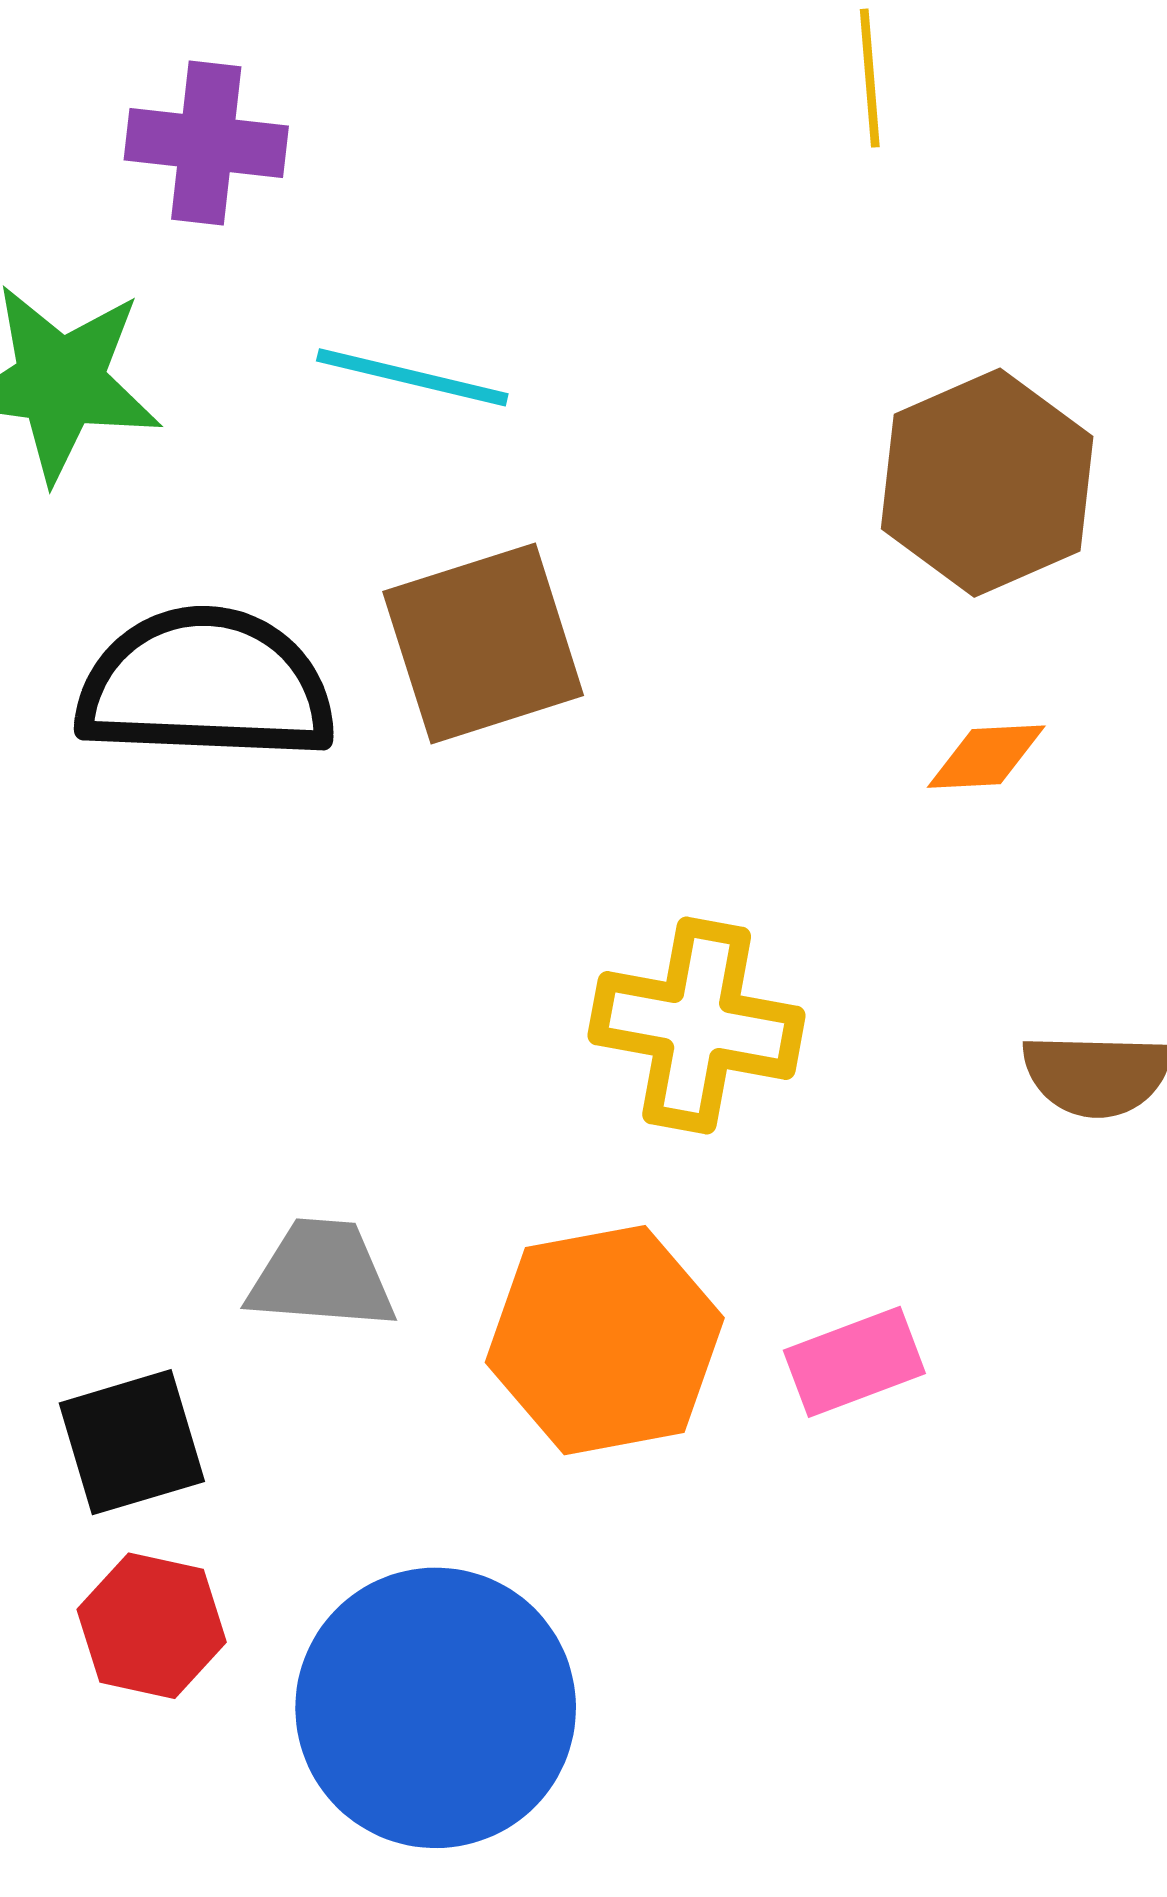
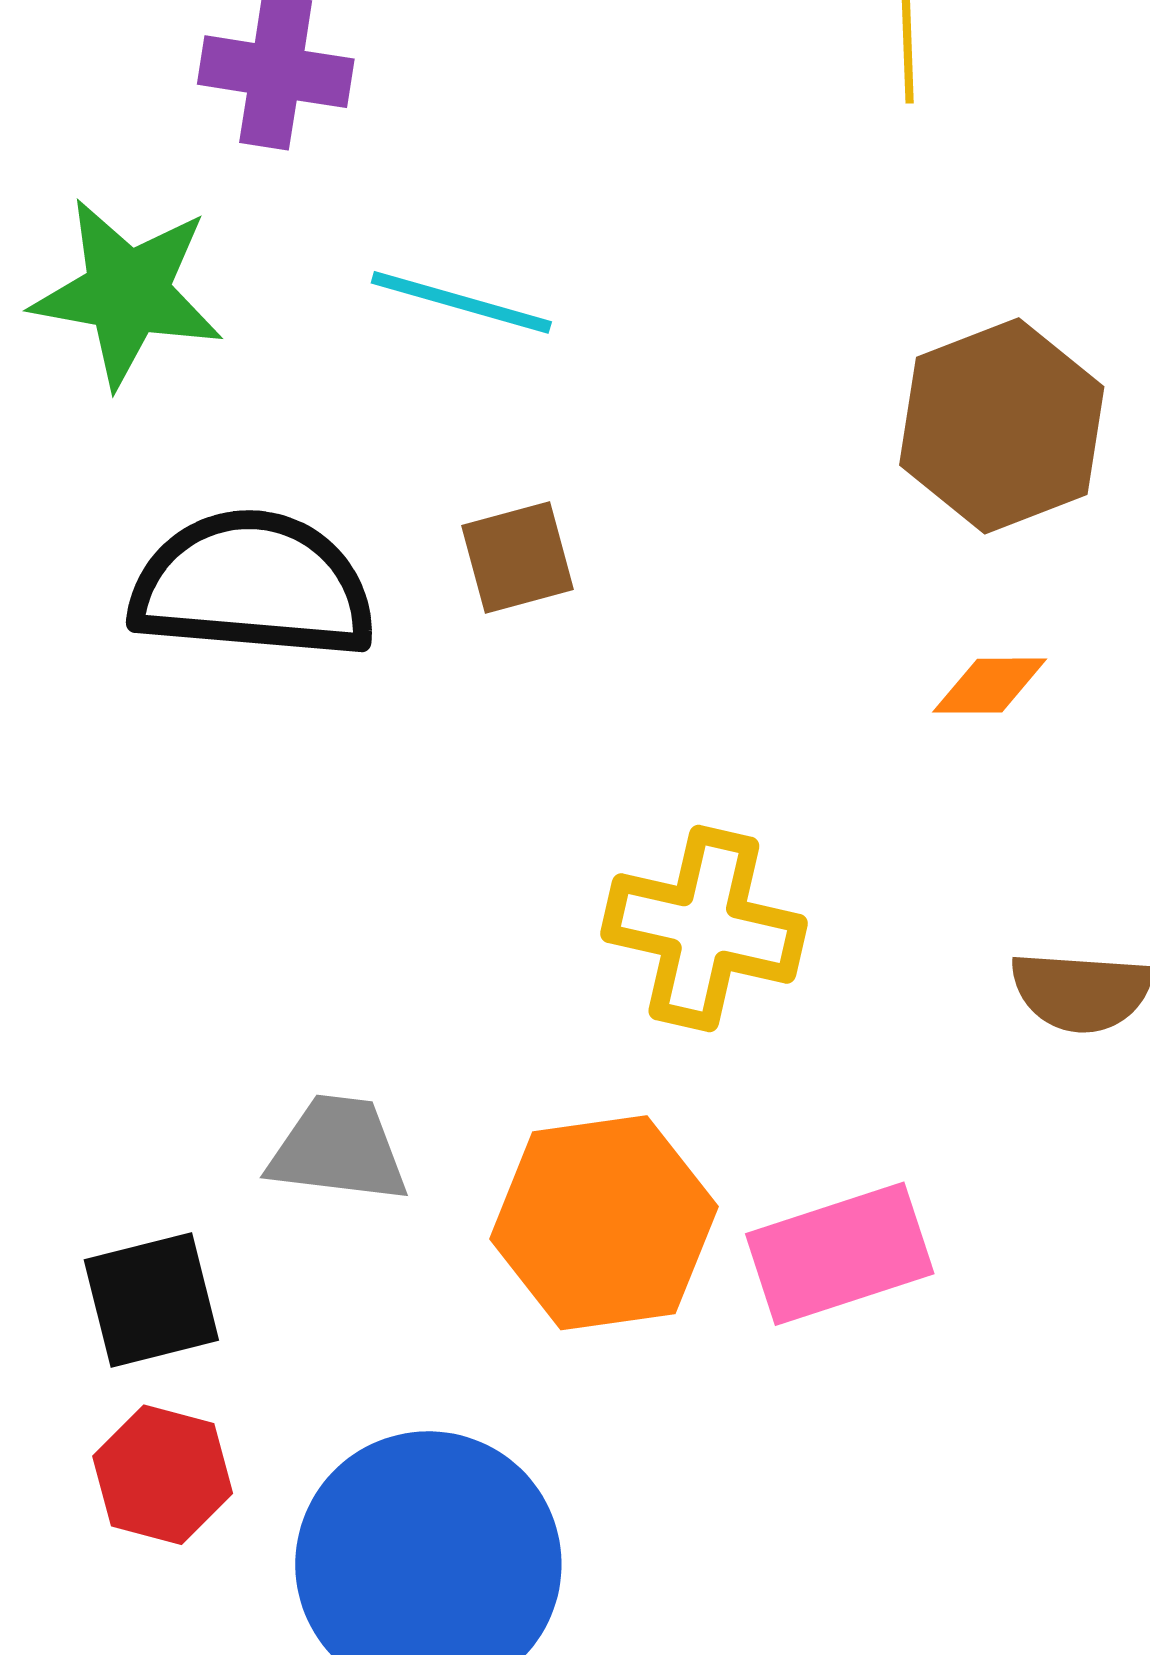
brown square: (483, 644) -> (517, 558), size x0.6
pink rectangle: (854, 1362) -> (840, 1254), size x1.4

